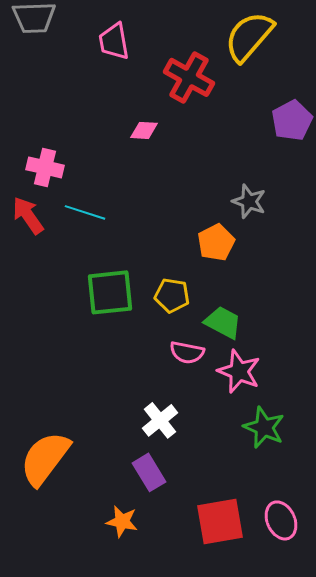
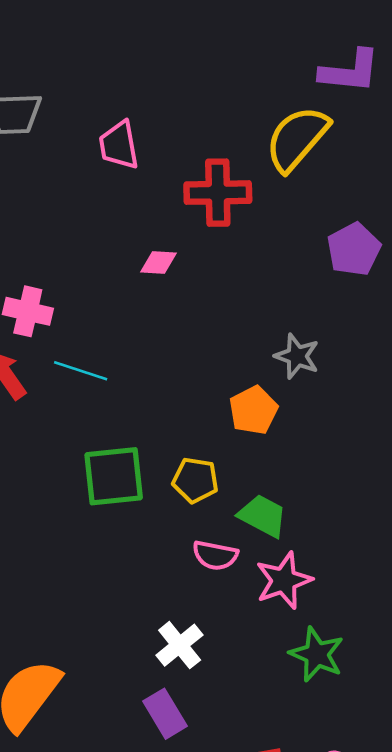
red cross: (189, 77) -> (218, 193), turned -30
pink star: (239, 371) -> (284, 580), turned 30

